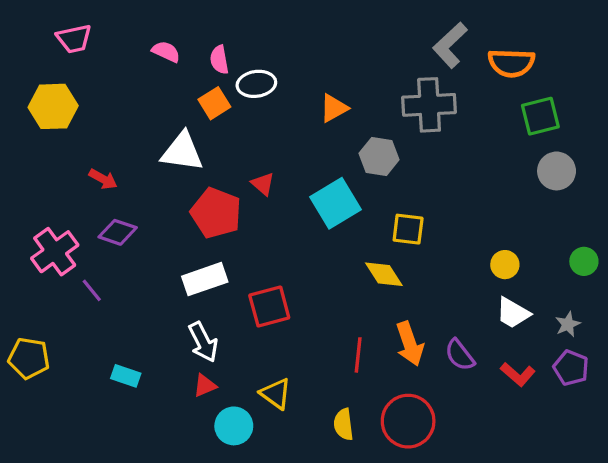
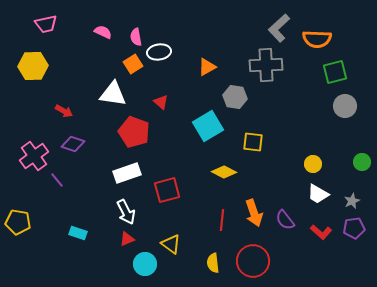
red triangle: (263, 184) -> (161, 102), moved
yellow diamond: (384, 274) -> (224, 172), moved, turned -30
purple pentagon: (571, 368) -> (354, 228), turned -30

